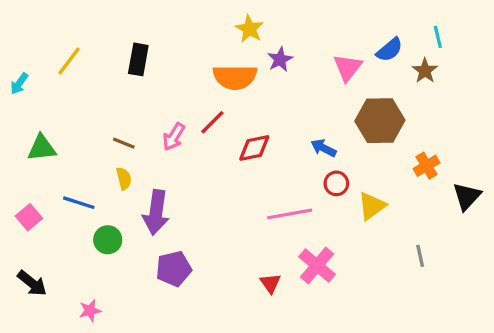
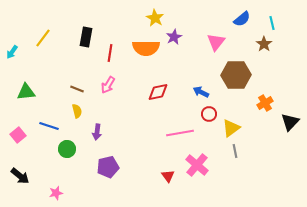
blue semicircle: (389, 50) -> (242, 19), moved
red line: (212, 122) -> (110, 53), moved, turned -36
purple arrow: (156, 212) -> (97, 132), size x0.6
gray line: (420, 256) -> (235, 151), moved

